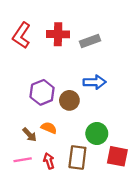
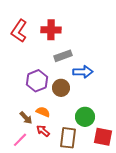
gray rectangle: (90, 41) -> (63, 56), moved
pink line: (23, 160) -> (20, 140), turned -35
red arrow: (49, 161) -> (43, 131), moved, turned -32

